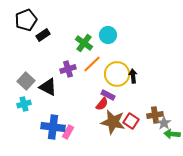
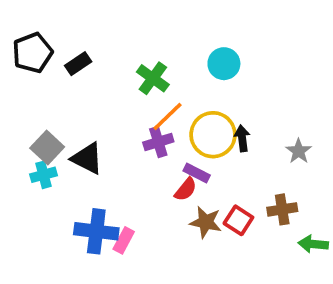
black pentagon: (26, 20) -> (33, 53), moved
cyan circle: (108, 35) -> (224, 64), moved
purple cross: (68, 69) -> (158, 142), moved
cyan cross: (24, 104) -> (43, 175), moved
brown star: (113, 122) -> (206, 222), size x0.7
gray star: (164, 123) -> (299, 151), moved

